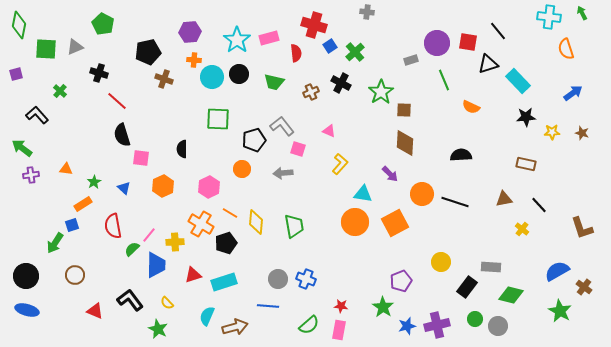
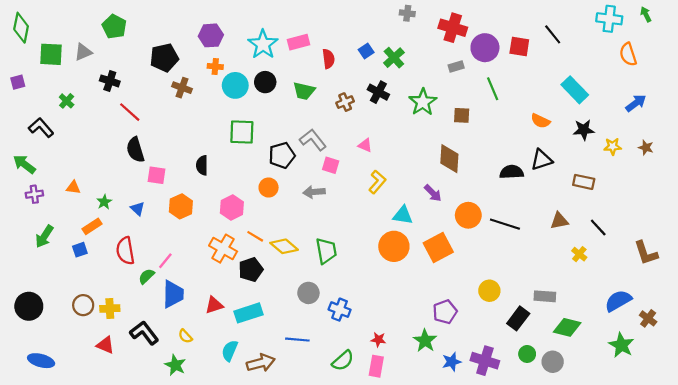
red cross: (314, 25) -> (453, 28), moved
black triangle: (488, 64) -> (542, 160), moved
orange semicircle: (471, 107) -> (540, 121), moved
brown square: (404, 110) -> (462, 115), moved
yellow diamond: (256, 222) -> (284, 246), turned -55
yellow cross: (175, 242) -> (110, 308), moved
green arrow: (55, 243) -> (44, 236), moved
gray circle: (278, 279) -> (308, 293), moved
blue ellipse: (27, 310) -> (41, 361), moved
purple cross: (437, 325) -> (485, 361), turned 30

